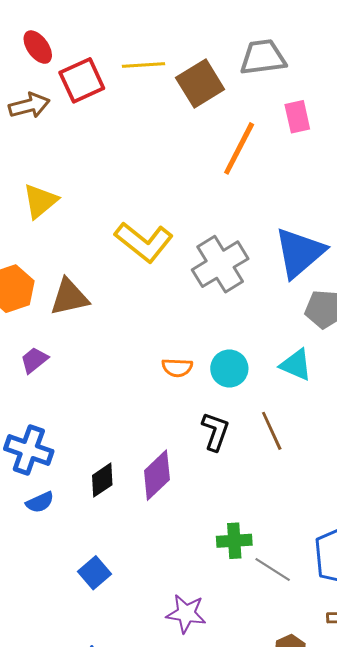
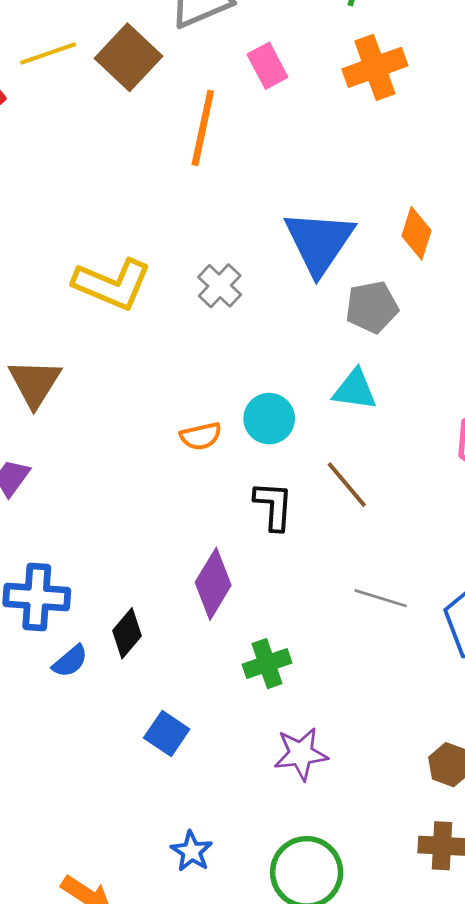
gray cross: (220, 264) -> (220, 286), size x0.6
brown triangle: (69, 297) -> (35, 383), turned -30
black diamond: (102, 480) -> (127, 633), moved
green cross: (234, 541) -> (267, 664), moved
gray line: (273, 569) -> (381, 598), moved

